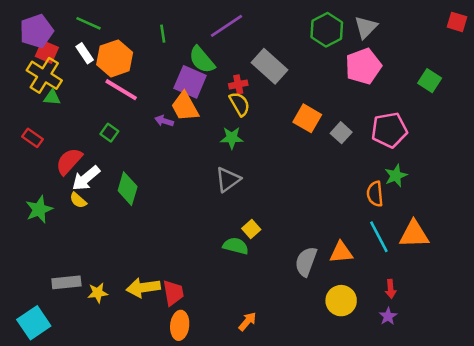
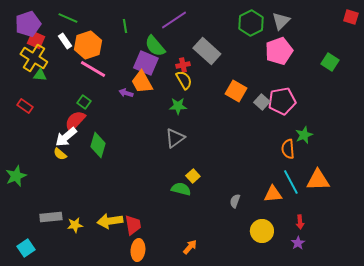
pink pentagon: (389, 130) -> (282, 101), moved
red semicircle: (69, 161) -> (75, 121), moved
green star: (39, 209) -> (16, 176), moved
orange triangle: (341, 252) -> (273, 194), moved
gray semicircle: (306, 262) -> (235, 201), size x0.6
cyan square: (34, 323) -> (26, 248), size x0.7

